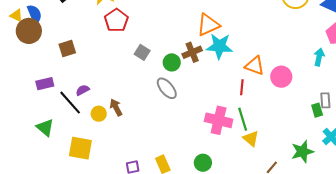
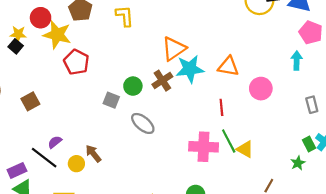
gray square: (142, 52) -> (111, 100), moved
green circle: (172, 62) -> (133, 86), moved
orange triangle: (255, 66) -> (228, 66), moved
purple rectangle: (45, 84) -> (17, 170), moved
green rectangle: (317, 110) -> (309, 144), moved
yellow triangle: (251, 139) -> (245, 149), moved
green star: (302, 152) -> (298, 163), size x0.6

